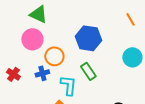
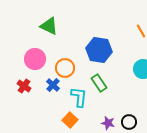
pink circle: (32, 39) -> (35, 59), moved
blue cross: (42, 73) -> (53, 85), turned -32

